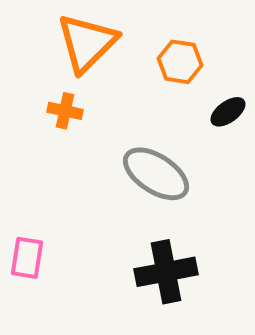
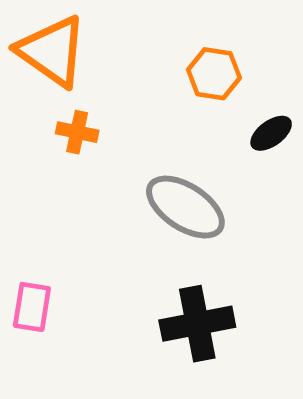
orange triangle: (87, 43) -> (52, 51), moved, turned -40

